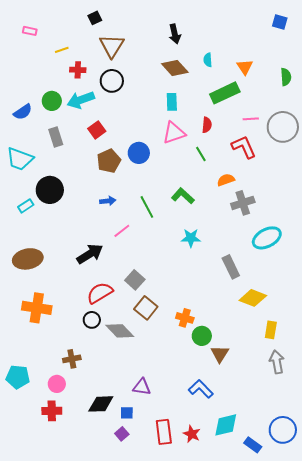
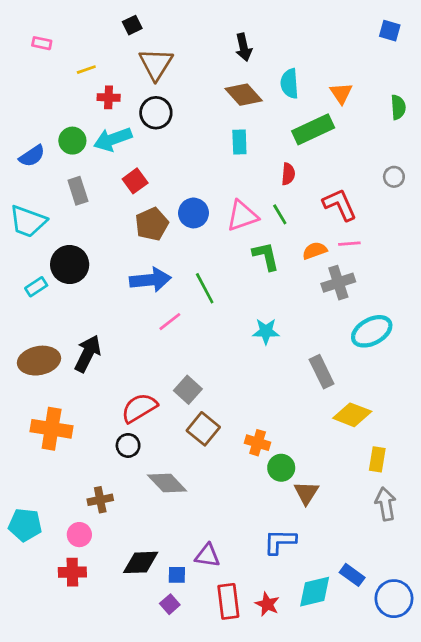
cyan semicircle: (208, 60) -> (290, 84), size x1.5
pink line: (251, 119) -> (349, 244), moved
gray circle: (283, 127) -> (394, 177), size x0.5
pink triangle: (174, 133) -> (242, 216), moved
green L-shape: (183, 196) -> (266, 256), moved, turned 35
blue arrow: (108, 201) -> (150, 280), size x1.8
black arrow: (90, 254) -> (88, 354), moved, turned -32
gray diamond: (120, 331) -> (167, 483), moved
purple triangle: (142, 387) -> (207, 555), moved
blue L-shape: (201, 389) -> (280, 542), turned -45
blue rectangle: (253, 445) -> (352, 575), moved

